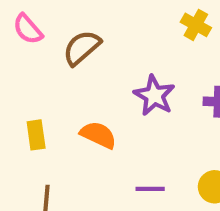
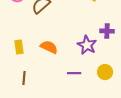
purple star: (154, 95) -> (87, 45), moved

